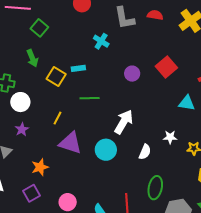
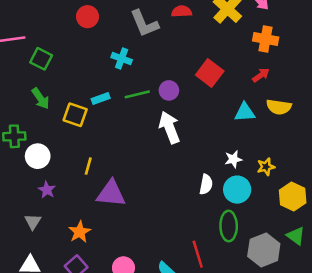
green line: (90, 98) -> (137, 94), moved
white arrow: (124, 122) -> (169, 127), moved, turned -40
cyan circle: (106, 150) -> (237, 190), moved

